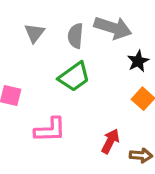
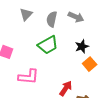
gray arrow: (113, 28) -> (76, 17), size x0.7
black star: (138, 61) -> (82, 46), moved

